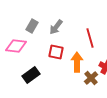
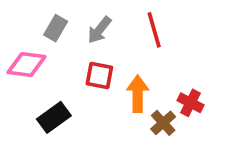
red line: (90, 38) -> (154, 30), moved

